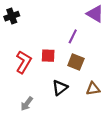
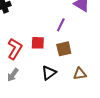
brown square: (76, 62) -> (64, 49), turned -35
gray arrow: (27, 104) -> (13, 75), moved

